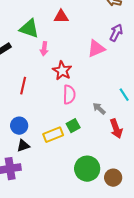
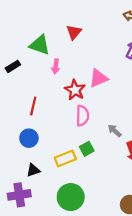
red triangle: (61, 17) -> (74, 32), turned -49
pink triangle: (96, 49) -> (99, 78), moved
blue circle: (19, 126) -> (29, 138), moved
green circle: (87, 169) -> (71, 197), moved

